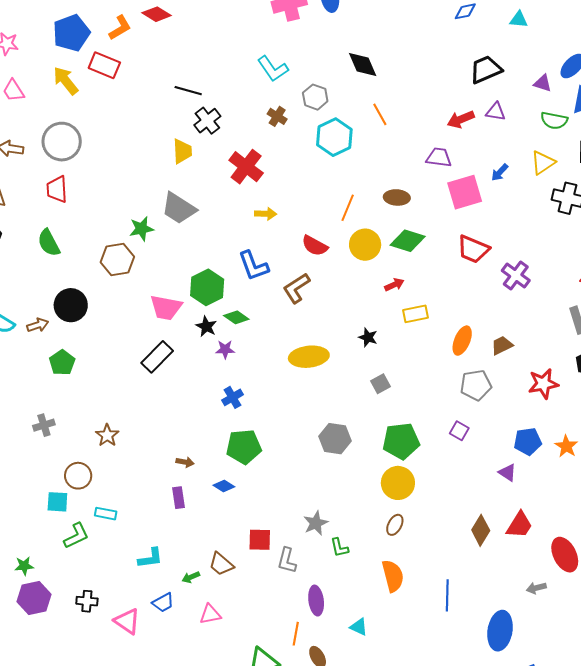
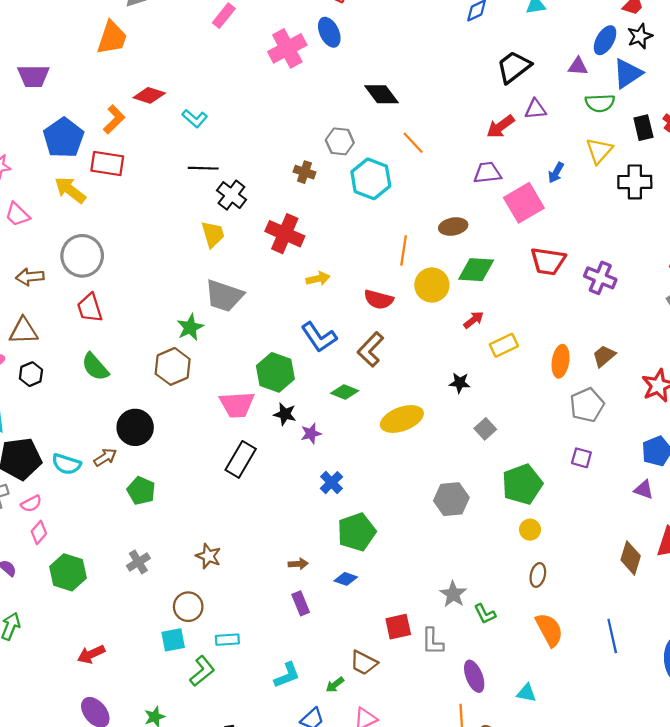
cyan L-shape: (273, 69) -> (195, 119), moved, size x0.7
green diamond: (236, 317) -> (345, 392), moved
yellow circle: (398, 483) -> (530, 530), size x0.6

